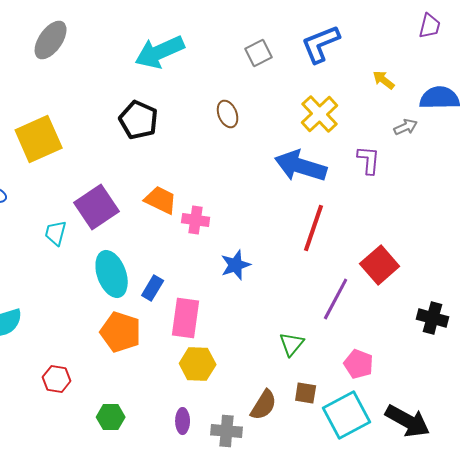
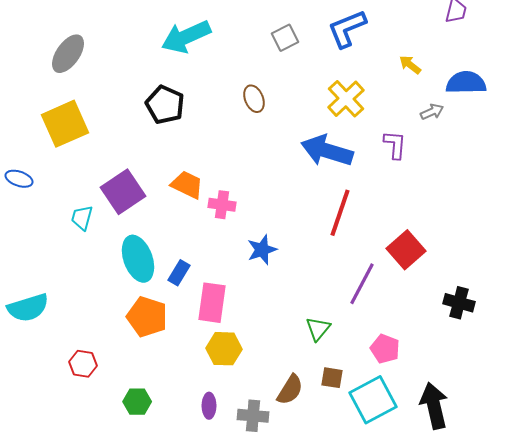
gray ellipse: (51, 40) -> (68, 54), moved
black arrow: (408, 421) -> (434, 406), turned -132

